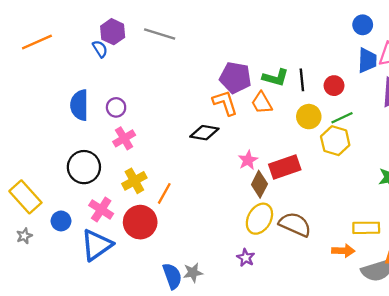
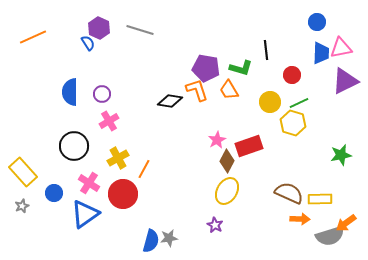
black line: (302, 80) -> (266, 50), moved
black diamond: (204, 133) -> (170, 101), moved
brown semicircle: (295, 224) -> (289, 193), moved
blue semicircle: (172, 276) -> (151, 241), turned 35

